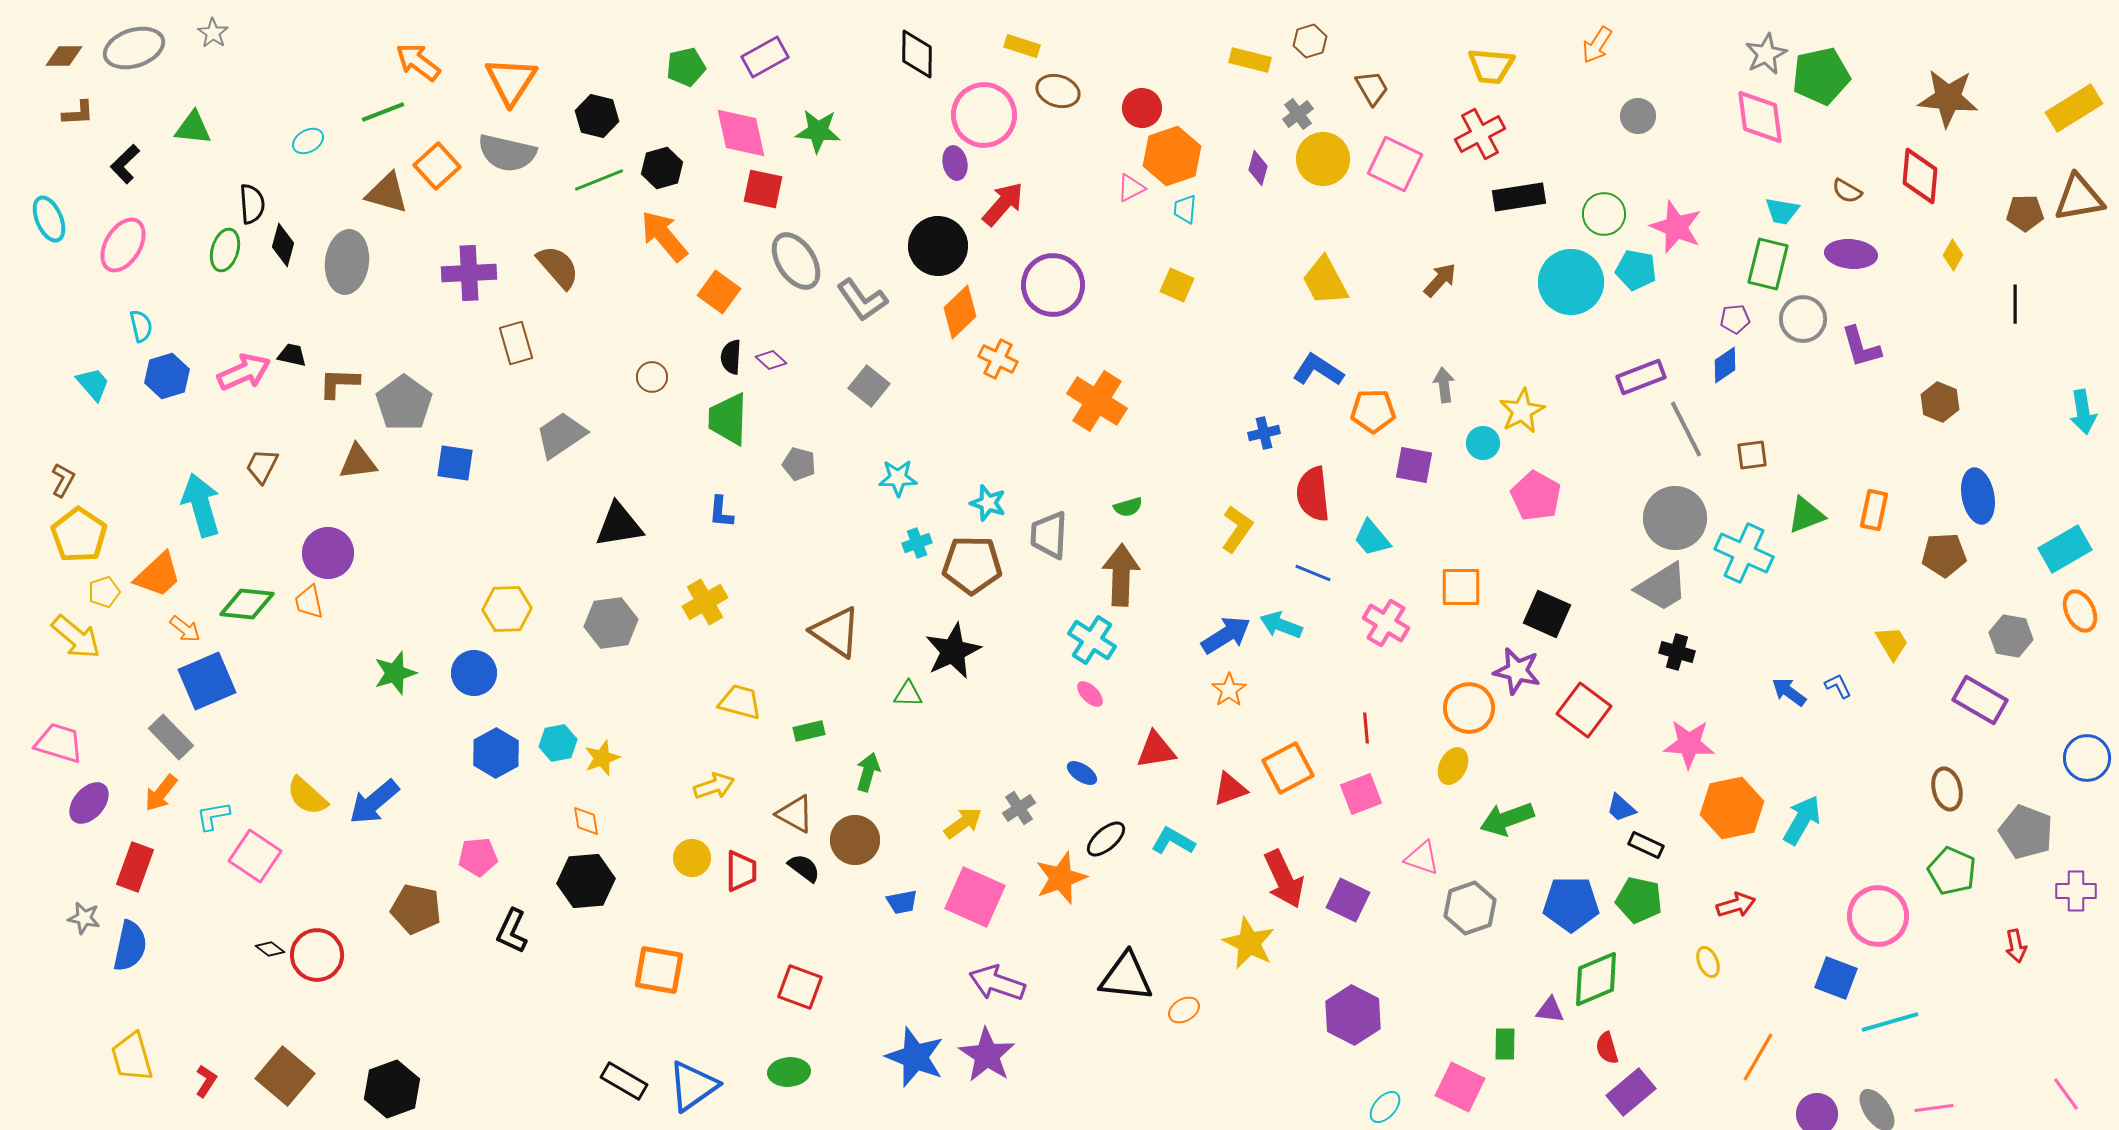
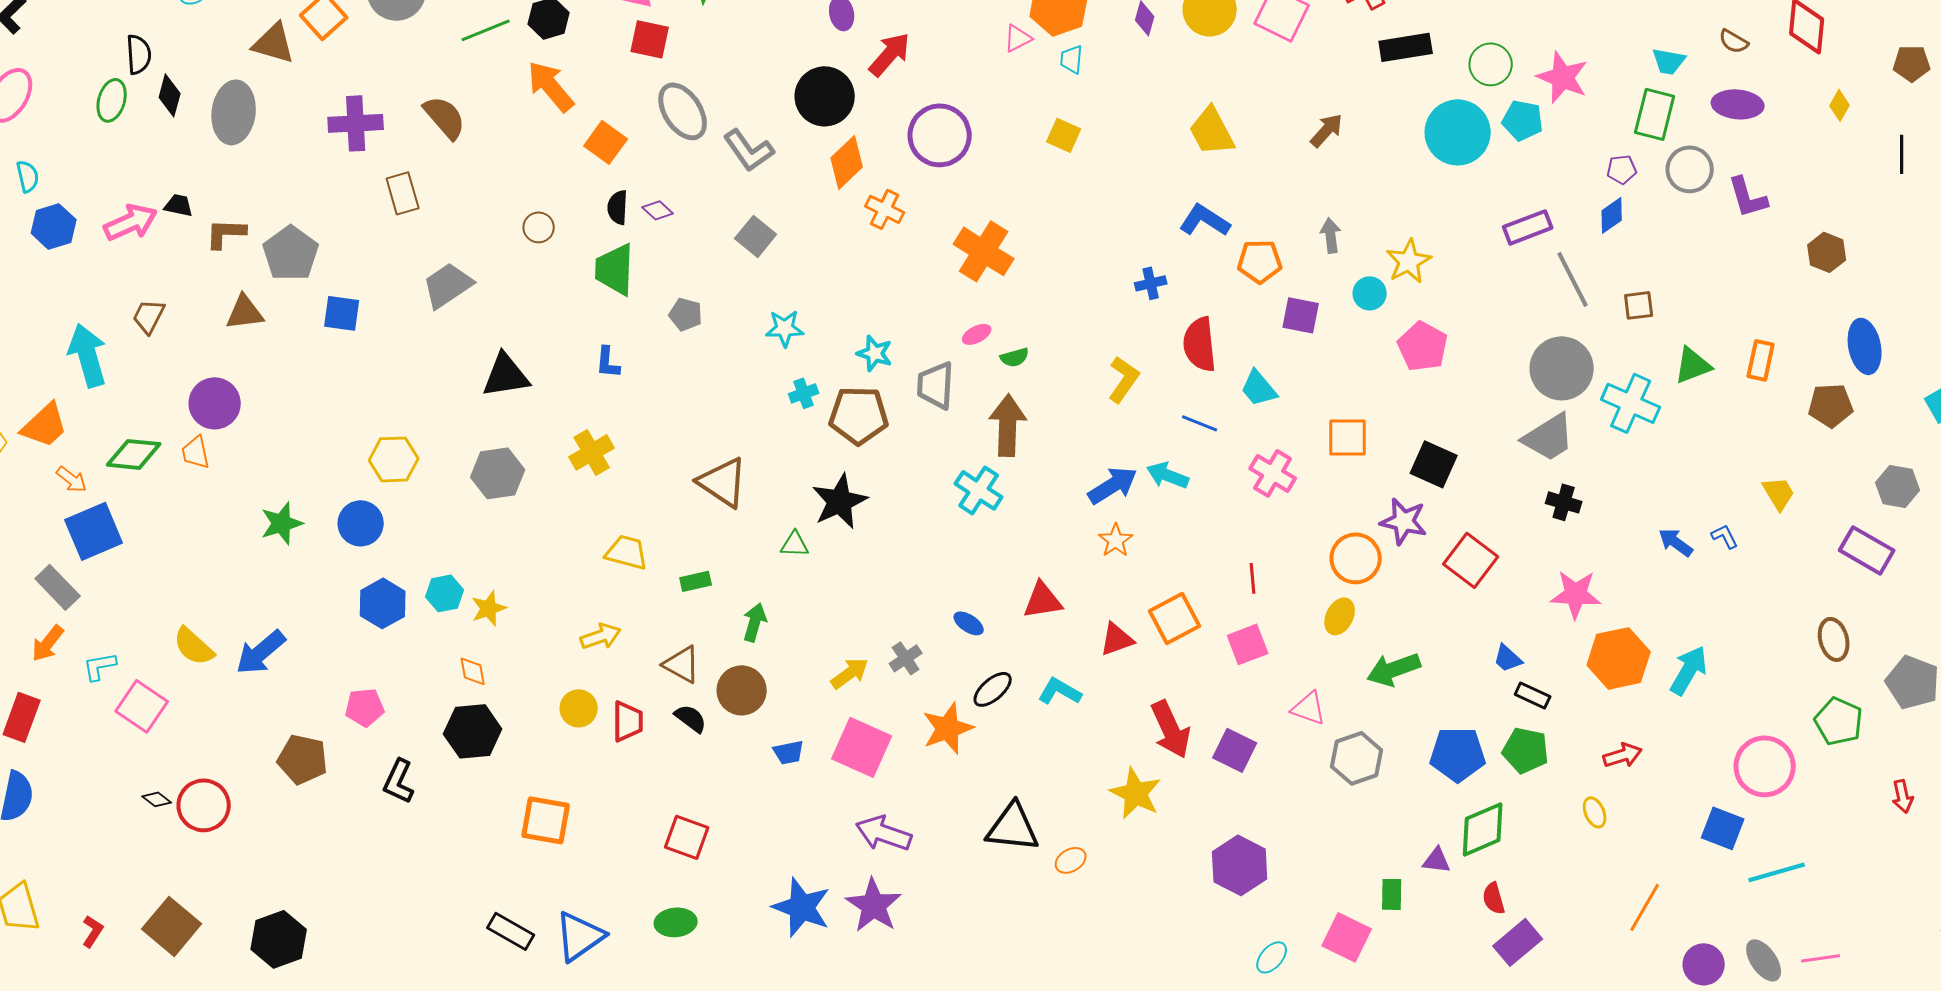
pink ellipse: (1090, 694) -> (977, 334), moved, turned -72

